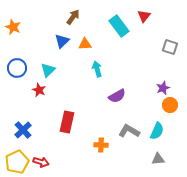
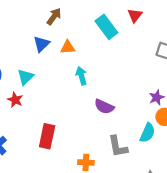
purple semicircle: (117, 96) -> (104, 107), turned 54
gray L-shape: (129, 131) -> (118, 147), turned -130
cyan semicircle: (157, 131) -> (147, 133), moved

